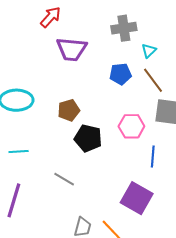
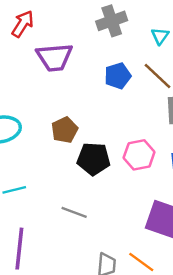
cyan triangle: (149, 51) -> (160, 36), moved
pink hexagon: (131, 126) -> (139, 155), moved

